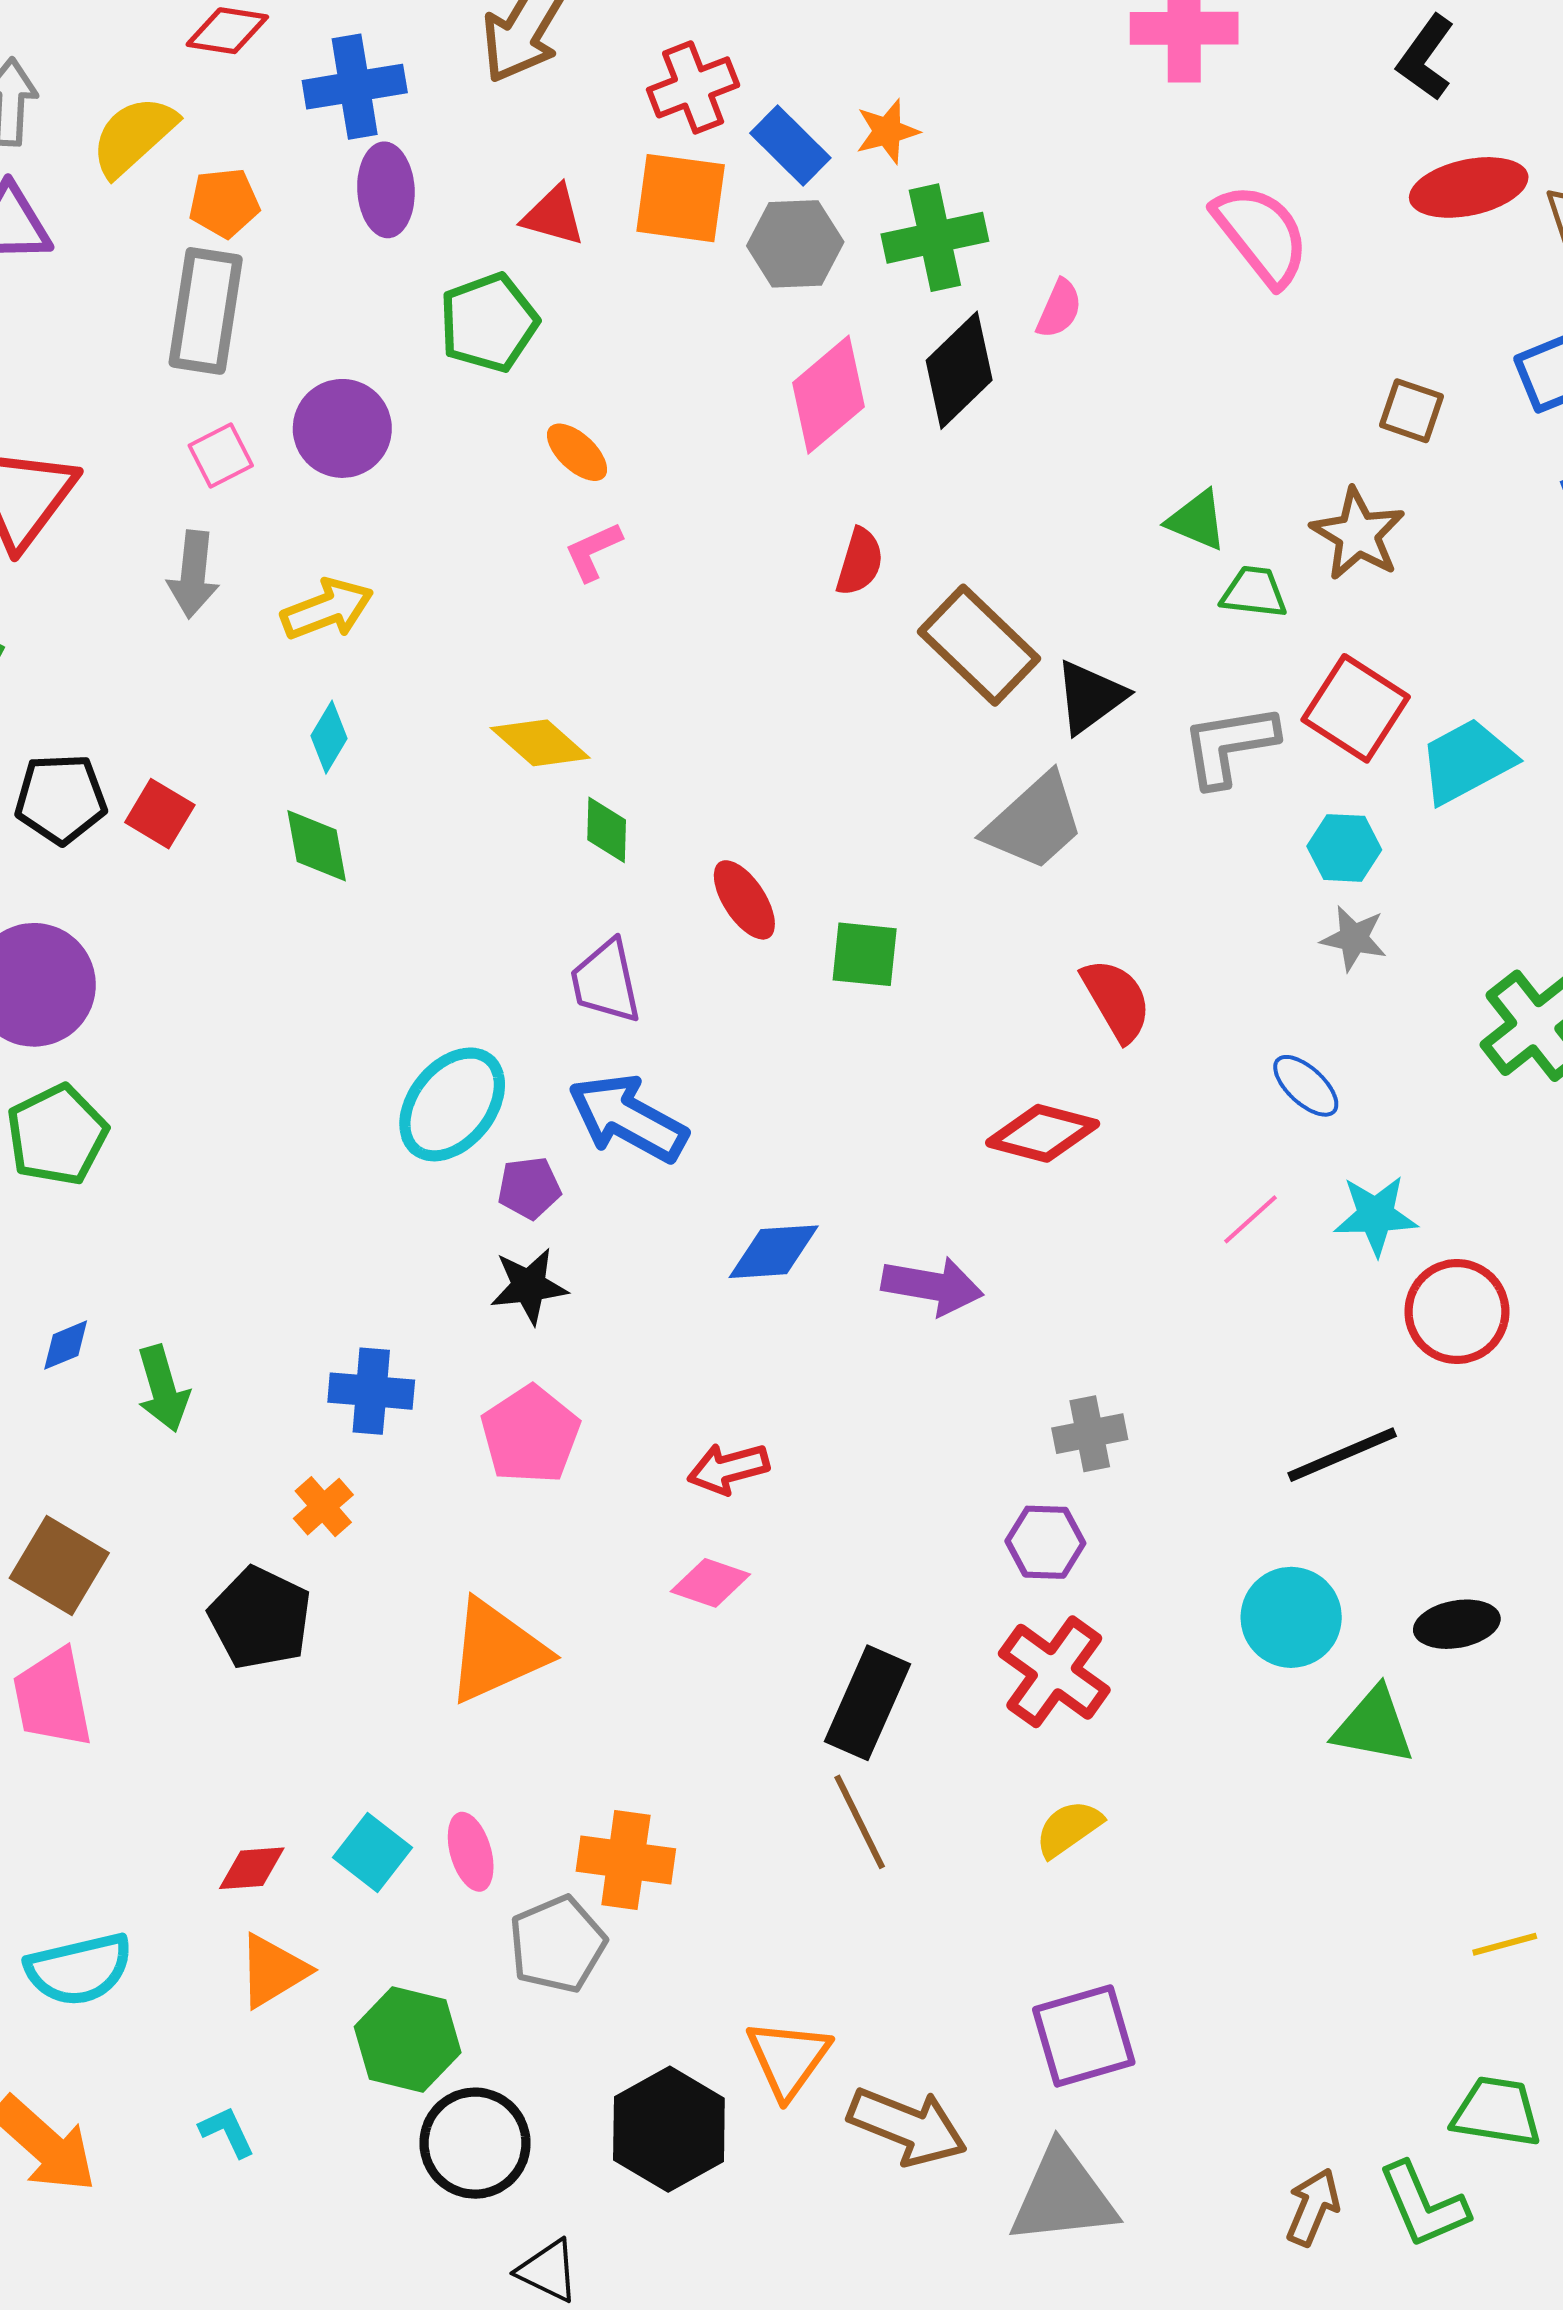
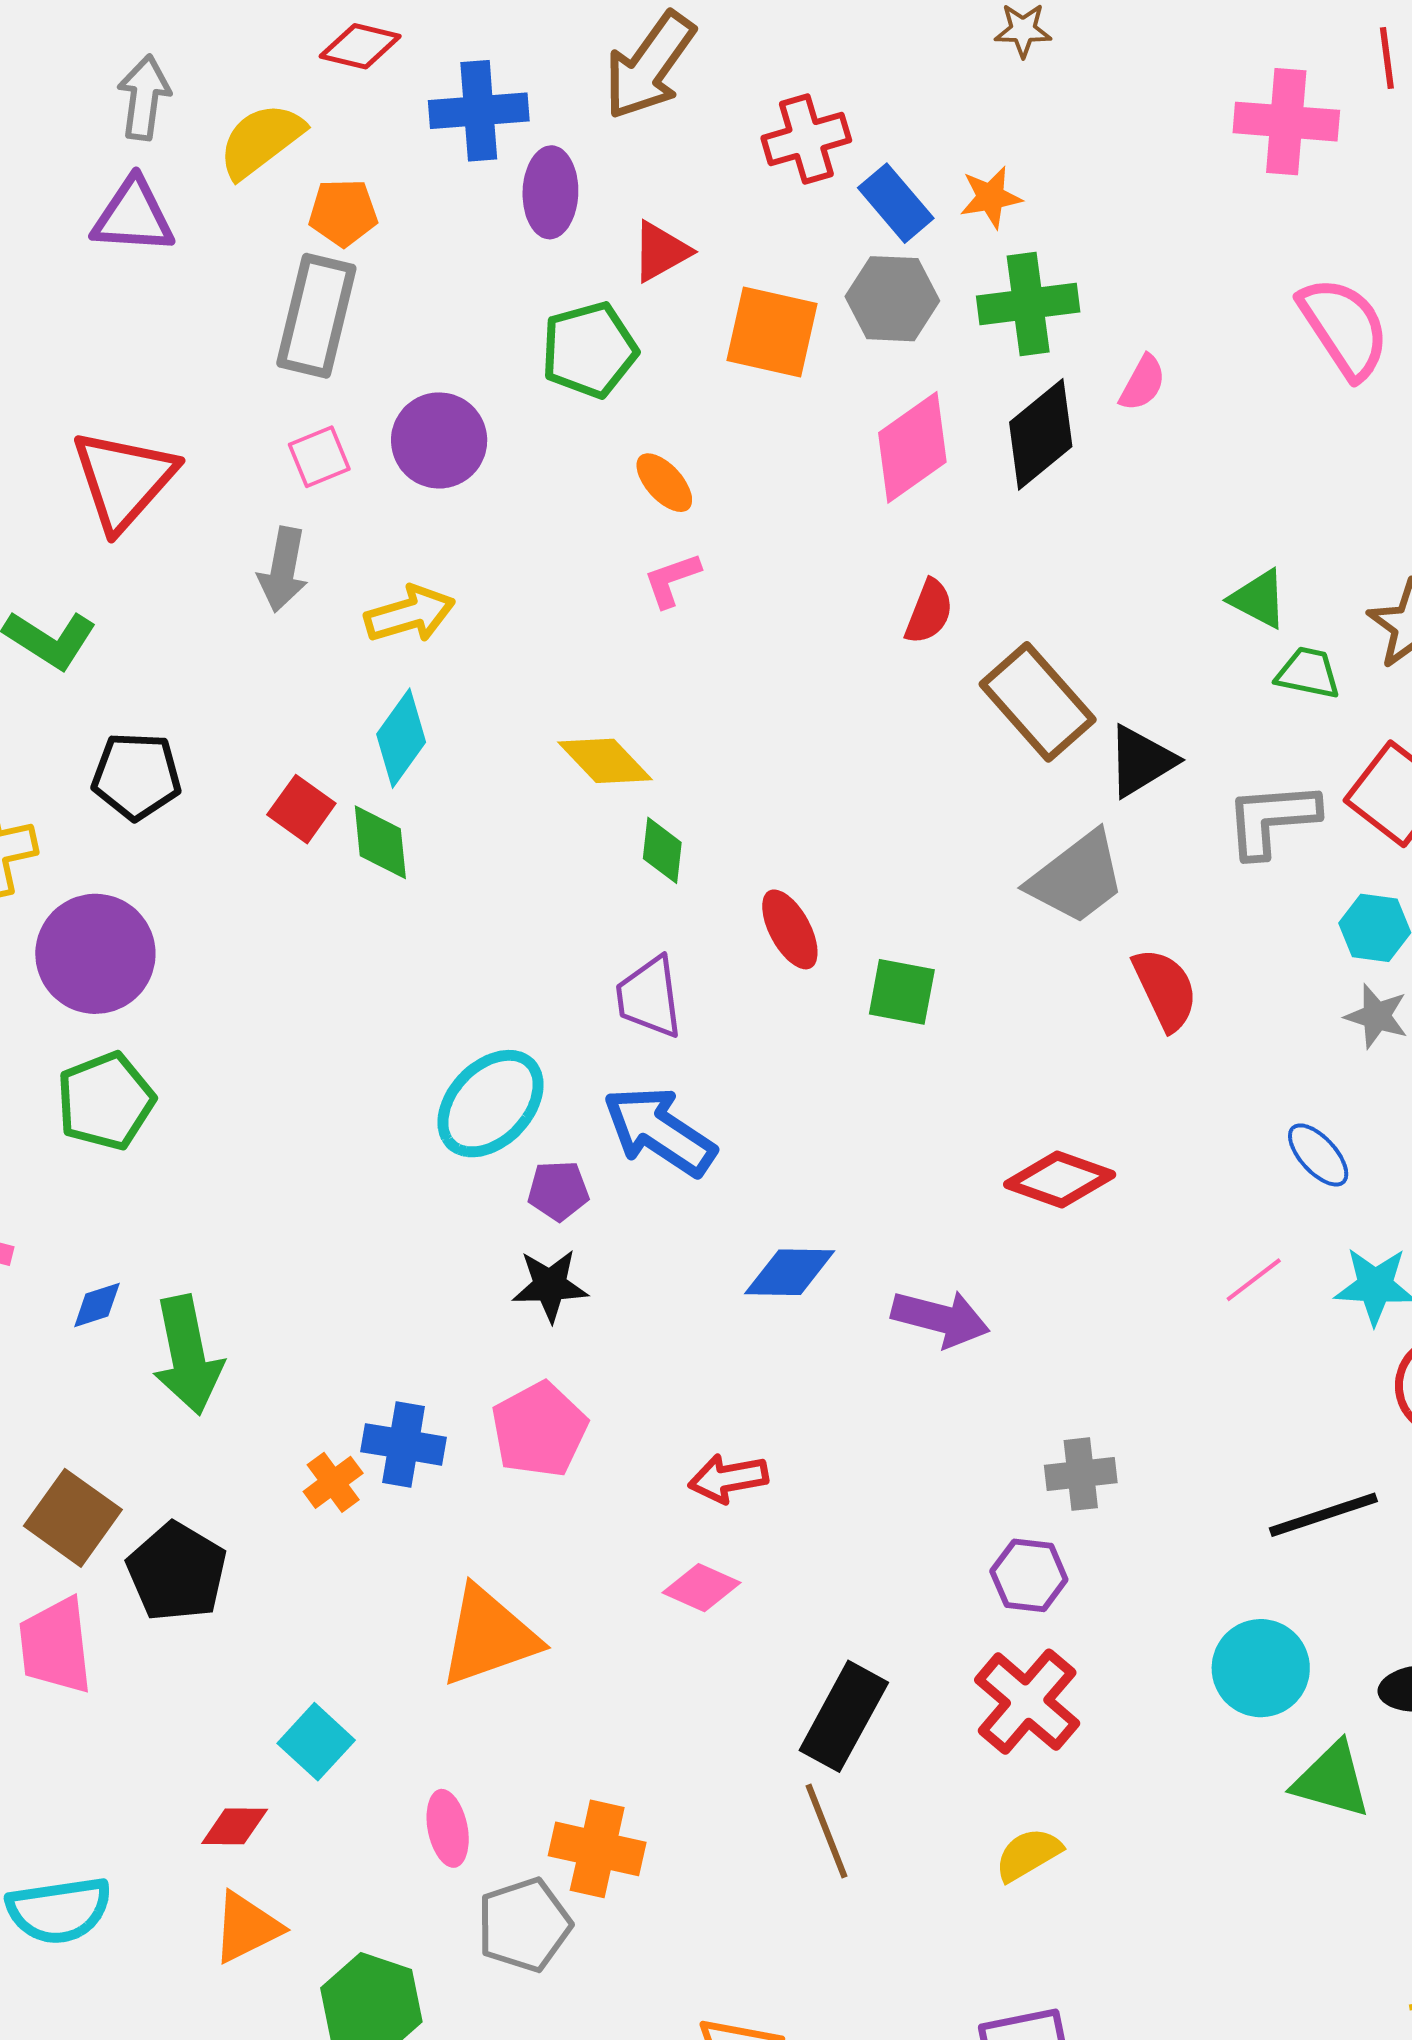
purple ellipse: (386, 190) -> (550, 192), moved
orange square: (681, 198) -> (772, 332), moved
red triangle: (554, 215) -> (661, 252), turned -50
cyan diamond: (329, 737) -> (401, 738), size x1.4
red square: (160, 814) -> (301, 809), moved
red semicircle: (1116, 1000) -> (1165, 989), moved
green arrow: (163, 1389) -> (187, 1355), size x1.4
blue cross: (371, 1391) -> (404, 1444), moved
black pentagon: (260, 1618) -> (177, 1572), moved
cyan square: (373, 1852) -> (316, 1742), moved

